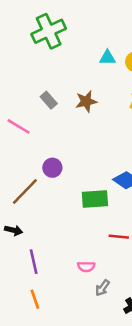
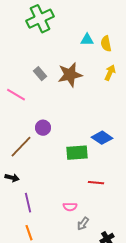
brown star: (86, 101) -> (70, 75), size x1.4

